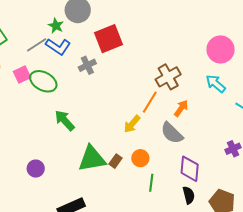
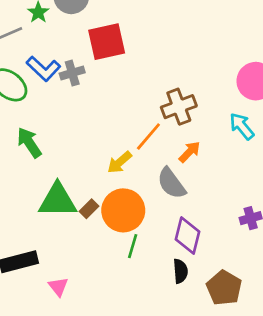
blue L-shape: (58, 47) -> (43, 69), moved
orange circle: (140, 158) -> (123, 210), size x1.8

